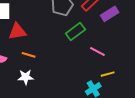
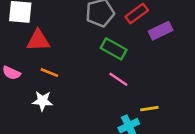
green rectangle: (75, 32) -> (114, 49), turned 60
pink line: (97, 52) -> (118, 79), moved

